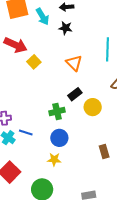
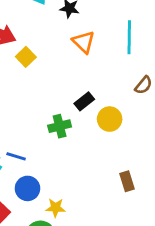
orange triangle: (74, 63) -> (84, 42), moved
blue circle: (59, 138) -> (27, 188), moved
yellow star: (54, 159) -> (56, 208), moved

